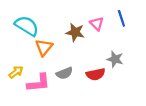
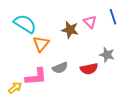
yellow arrow: (16, 72) -> (15, 88), moved

